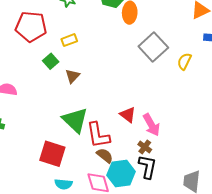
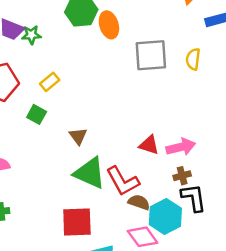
gray square: (153, 47) -> (151, 55), turned -32
brown triangle: (72, 76) -> (78, 136), moved
pink arrow: (151, 125) -> (181, 147), turned -55
brown cross: (145, 147) -> (182, 176), turned -32

